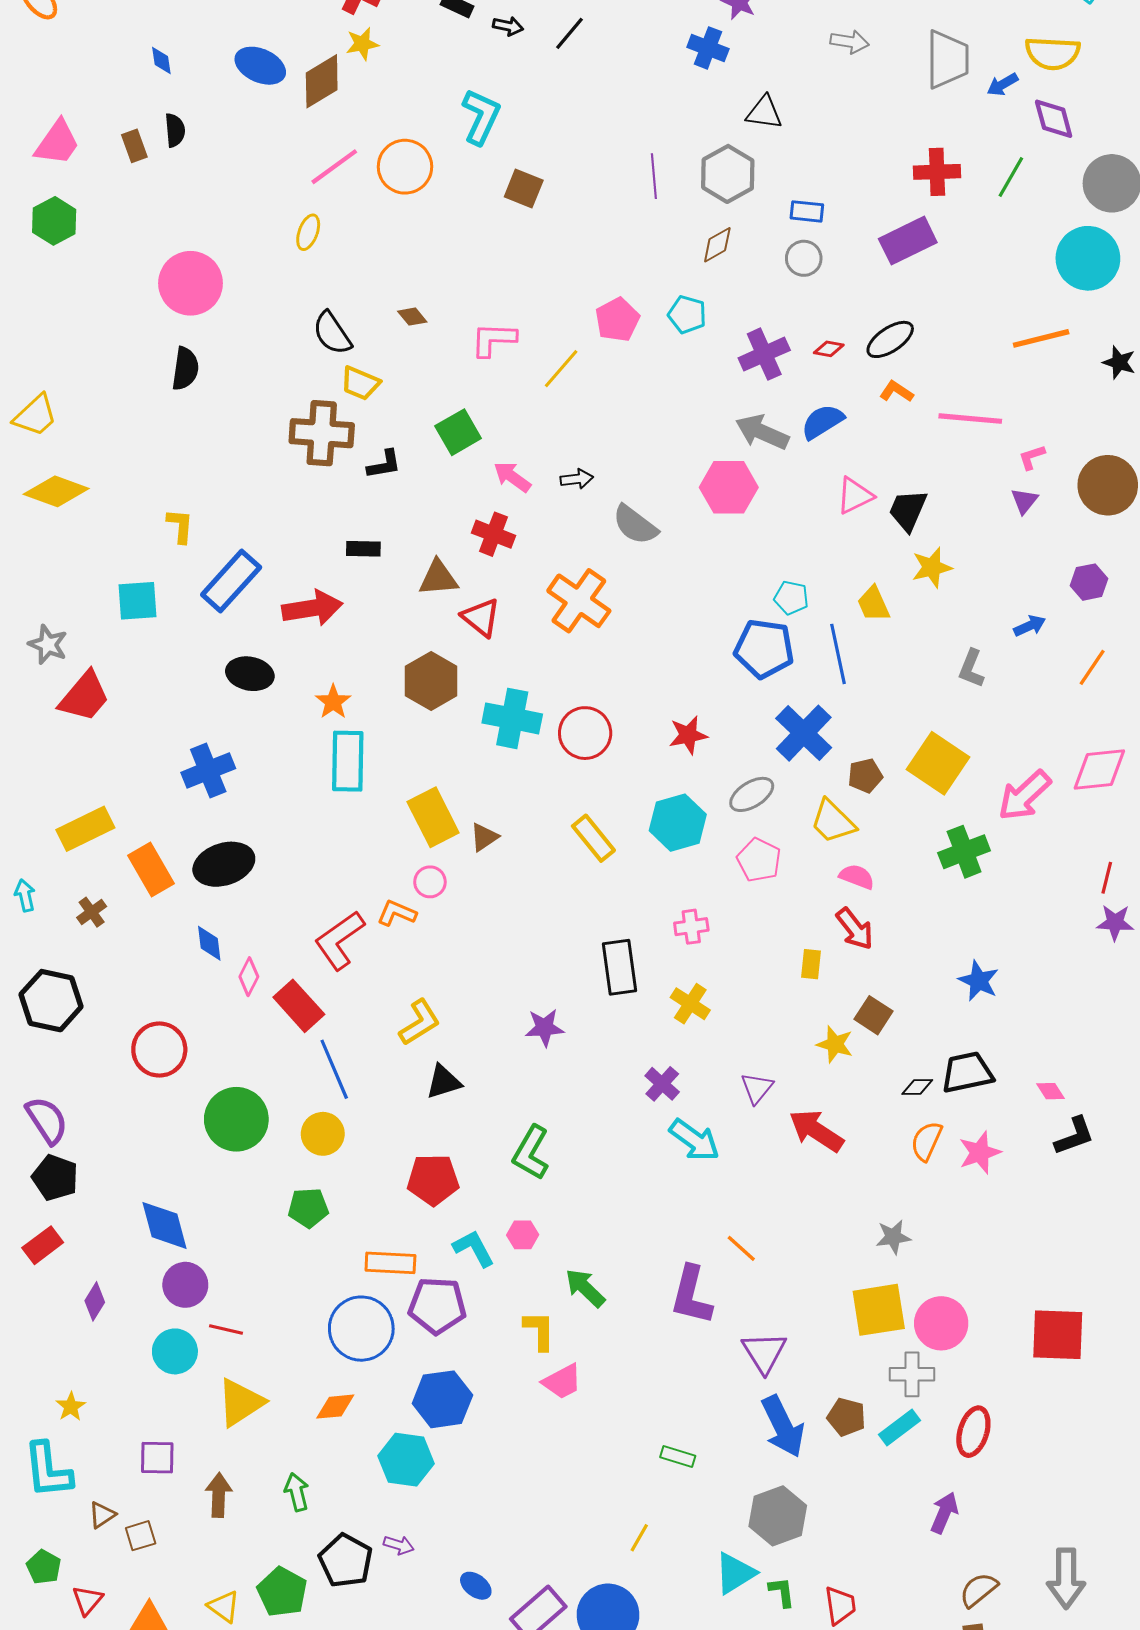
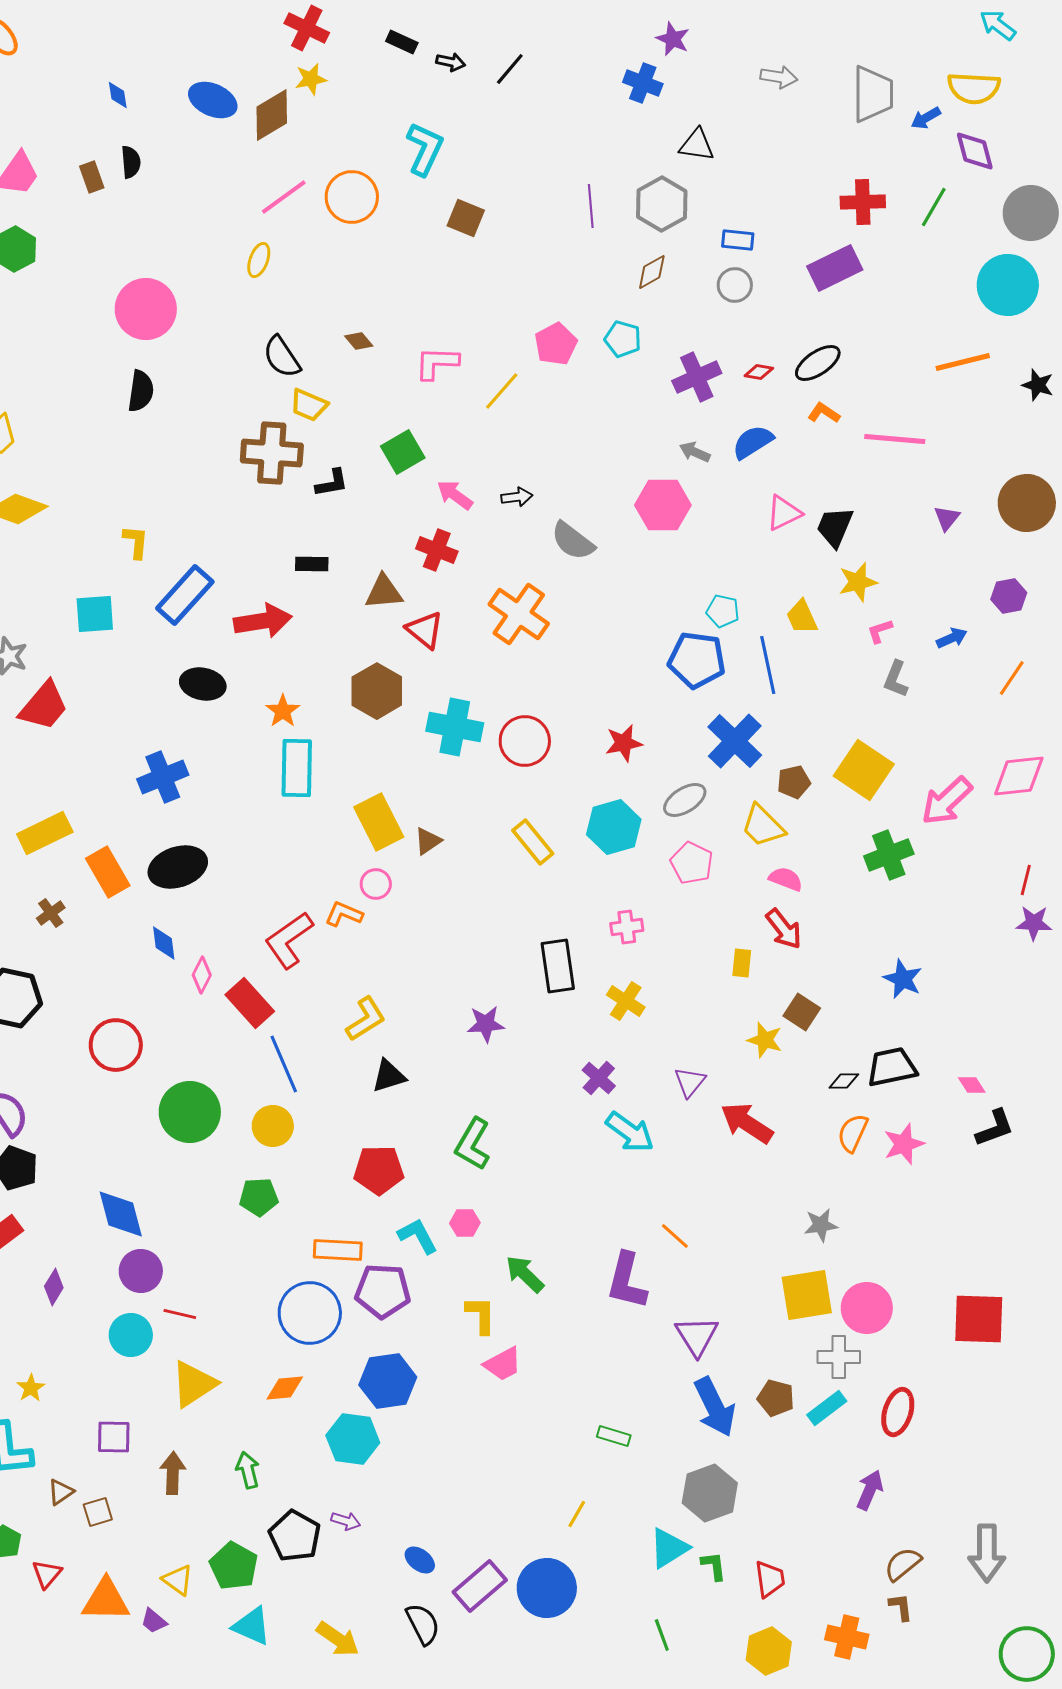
gray arrow: (762, 432) -> (695, 452), size x0.6
pink L-shape: (1032, 457) -> (880, 631), moved

